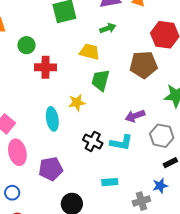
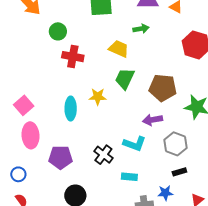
brown pentagon: (143, 65) -> (163, 88), moved
black cross: (93, 141) -> (103, 155), moved
cyan rectangle: (110, 182) -> (129, 177), moved

